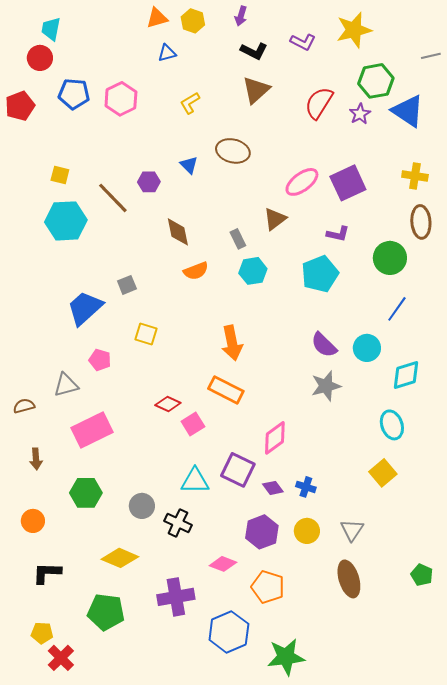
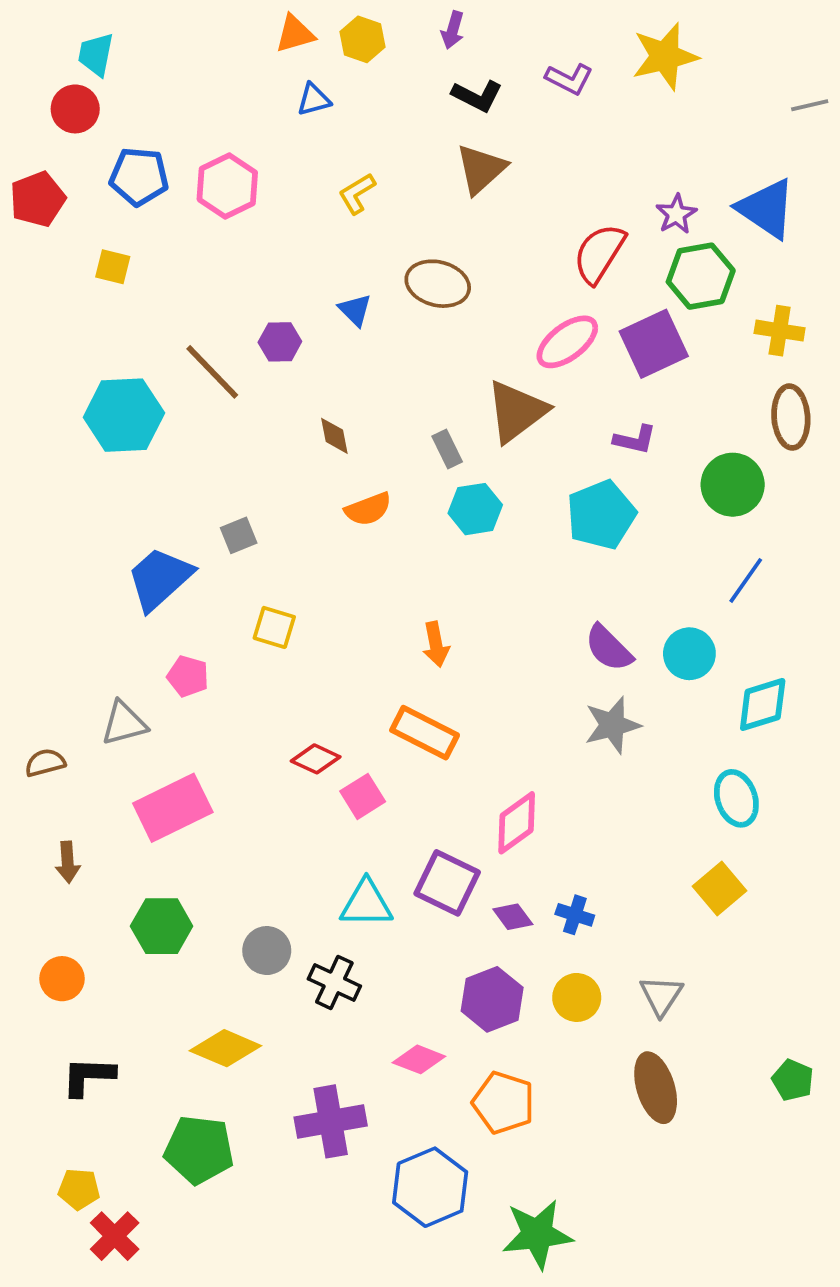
green hexagon: (376, 81) -> (701, 276), moved
red semicircle: (319, 103) -> (599, 254), moved
yellow square: (60, 175) -> (113, 267), moved
brown triangle: (275, 219) -> (517, 411), size x1.5
brown diamond: (178, 232) -> (334, 436), size x0.7
orange arrow: (232, 343) -> (436, 644), size x0.7

